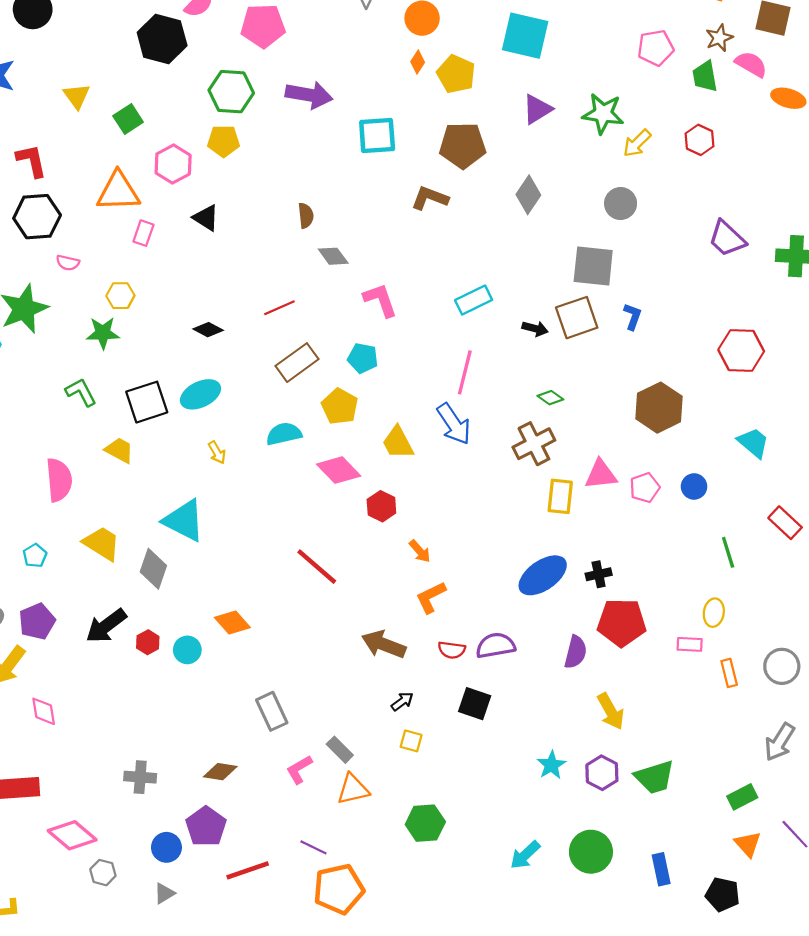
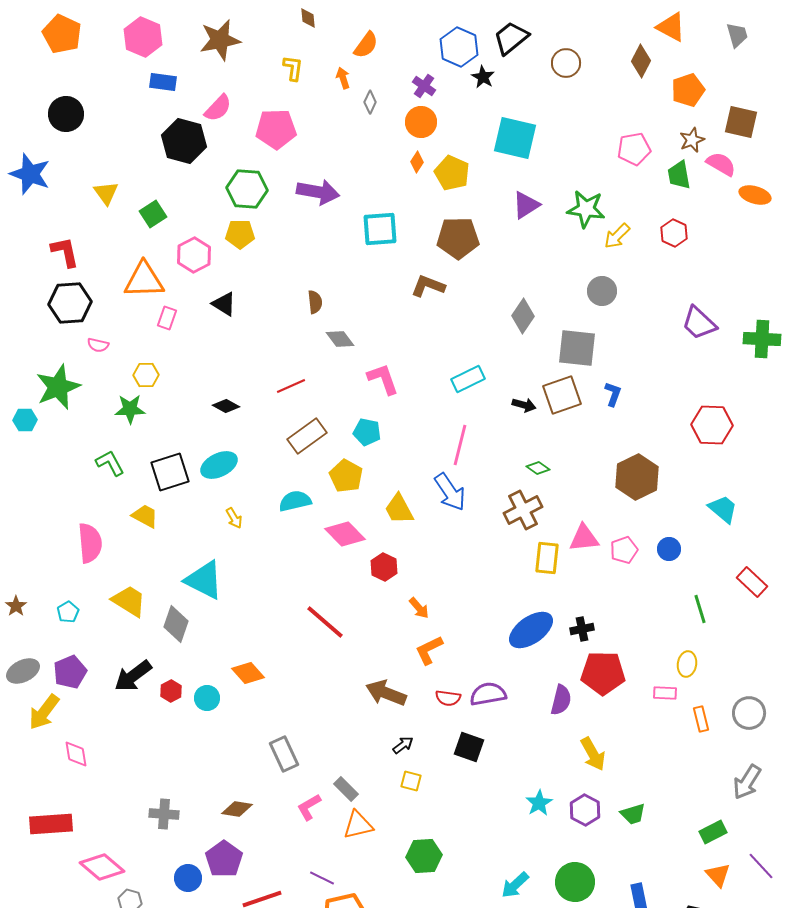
gray diamond: (528, 195) -> (523, 316), moved
green trapezoid: (655, 777) -> (633, 814), size x0.7

